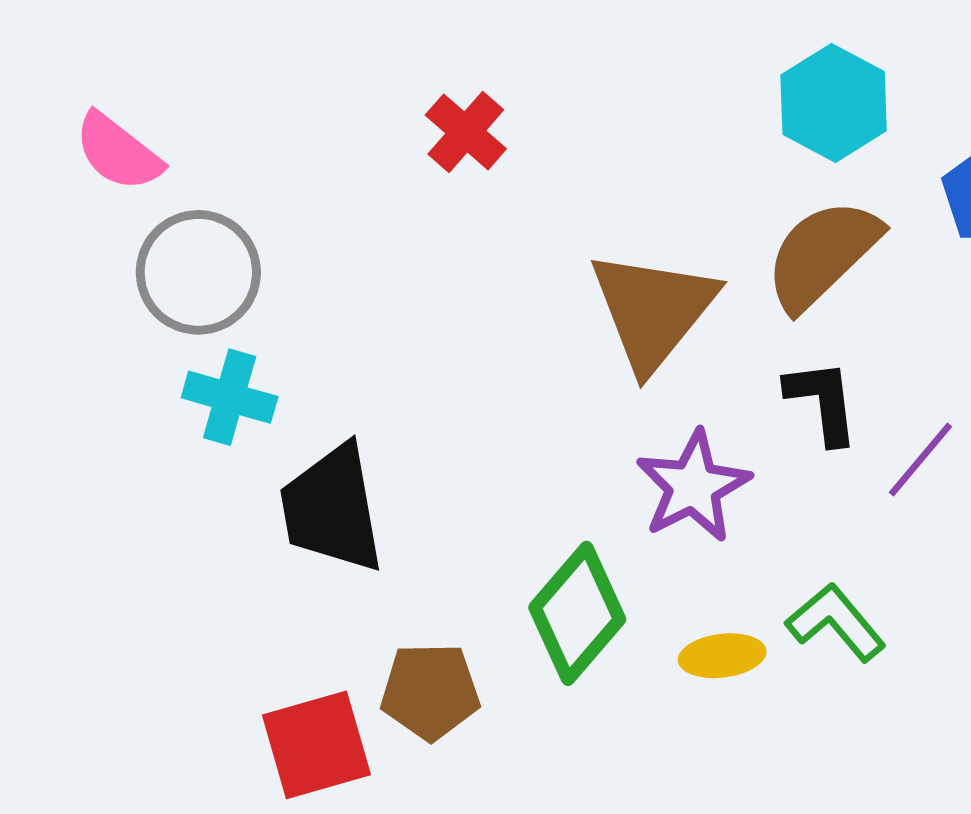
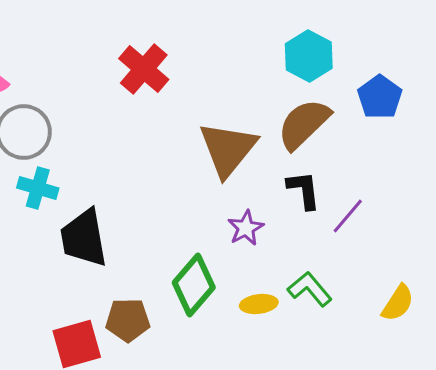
red cross: (466, 132) -> (144, 69), size x1.4
purple star: (693, 486) -> (246, 228), size x0.7

